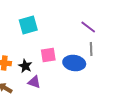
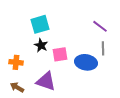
black star: (25, 66) -> (41, 45), moved
purple triangle: (34, 82) -> (46, 81), size x1.5

